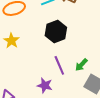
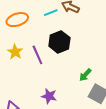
purple line: (59, 65) -> (37, 55), moved

